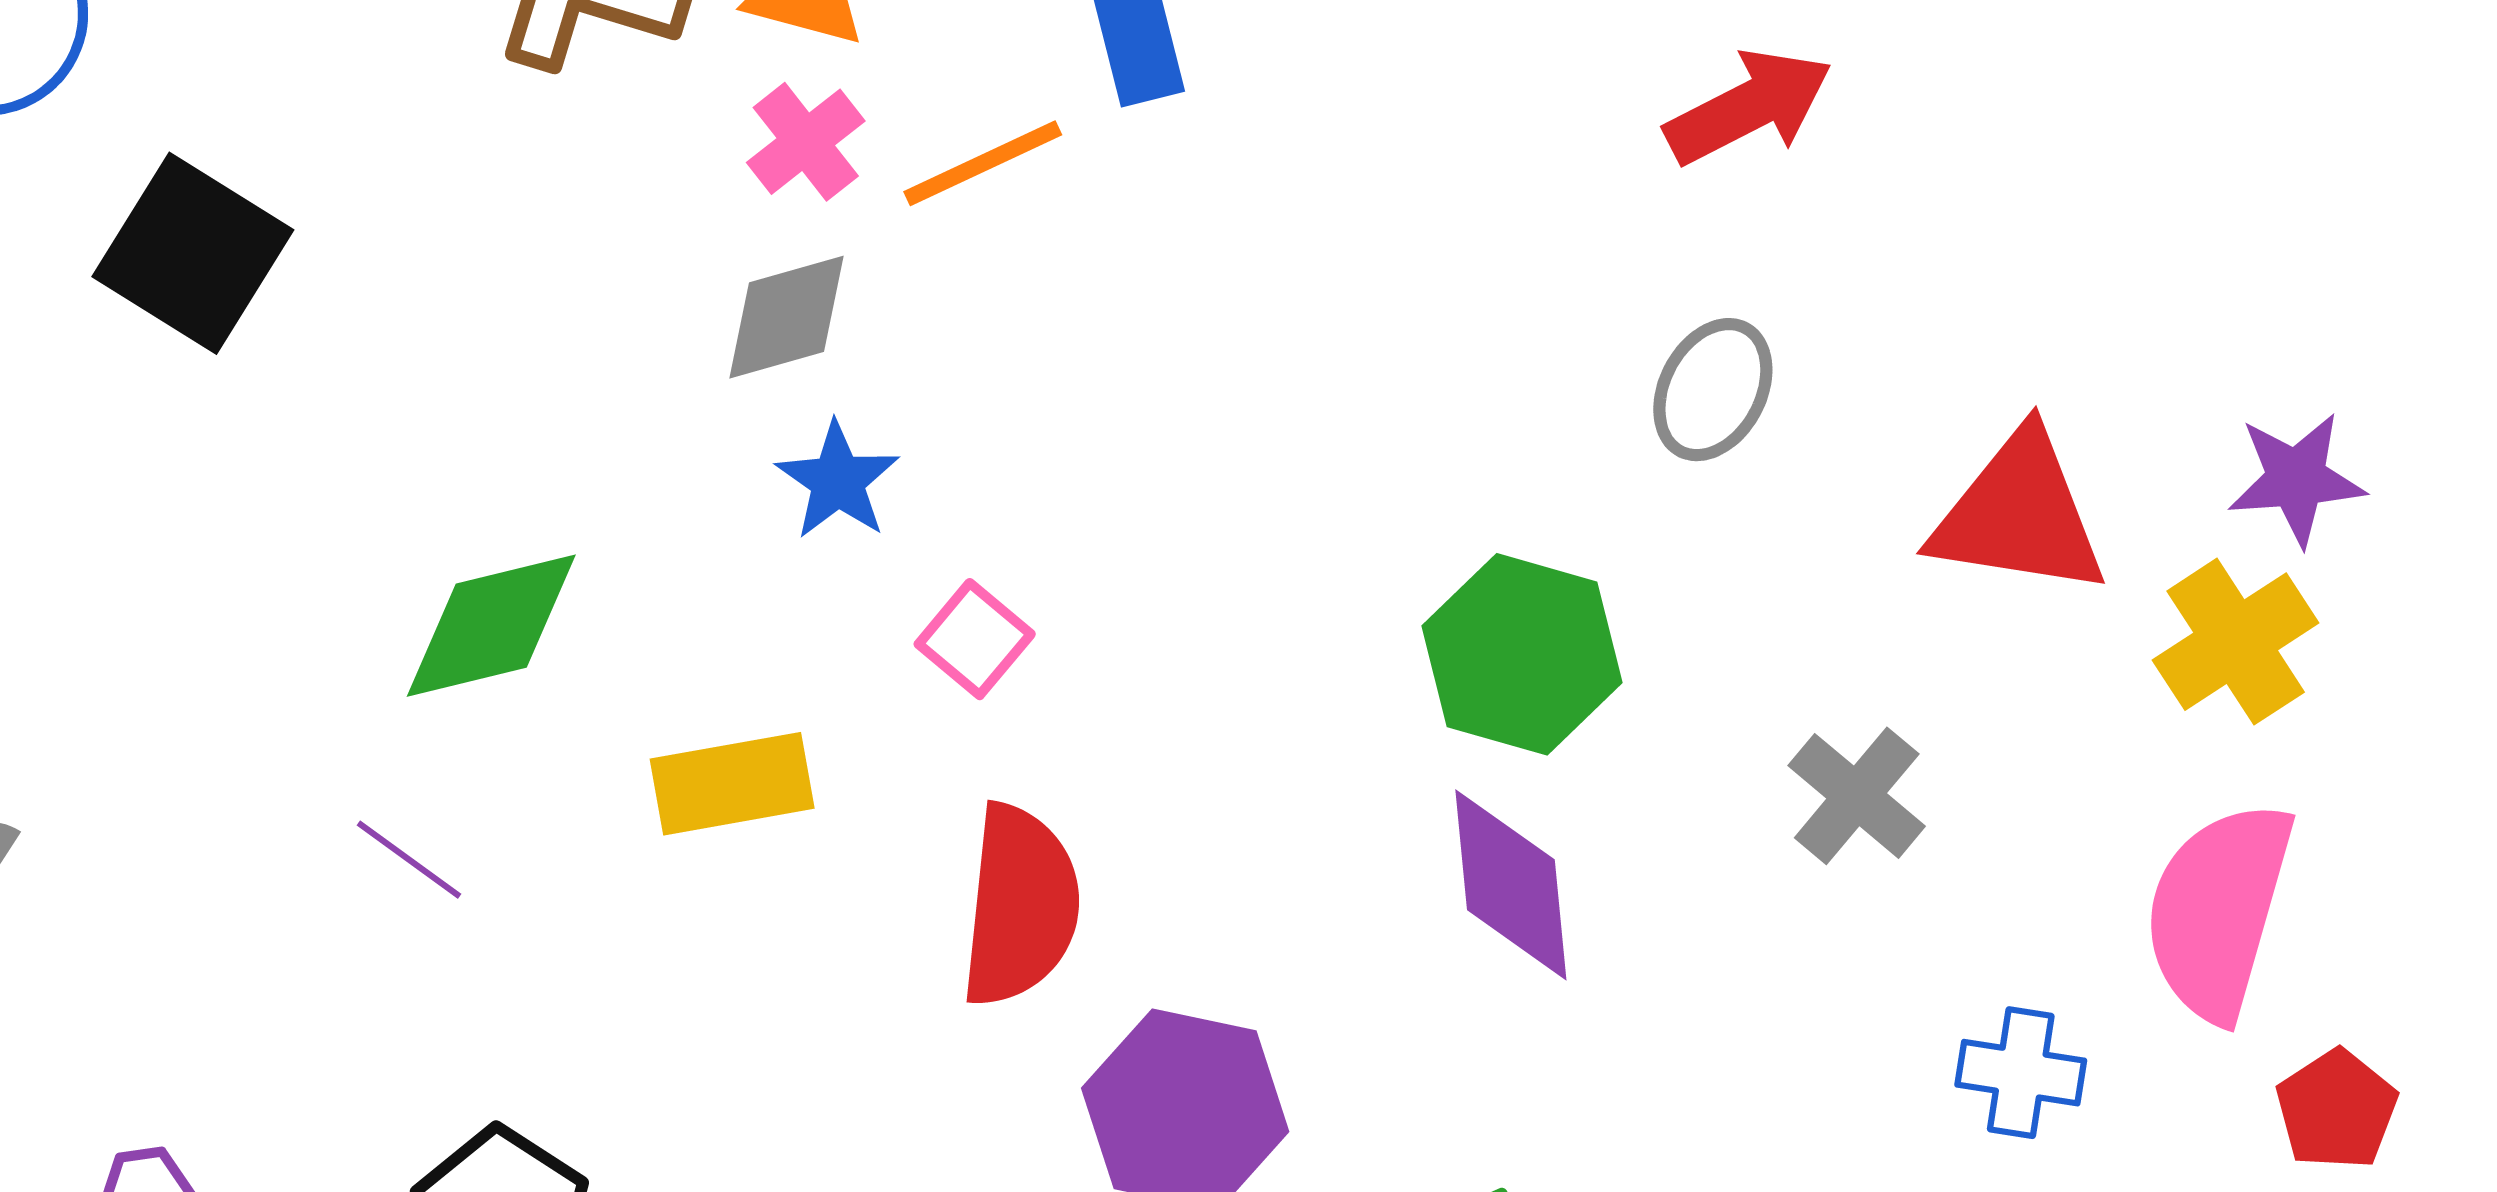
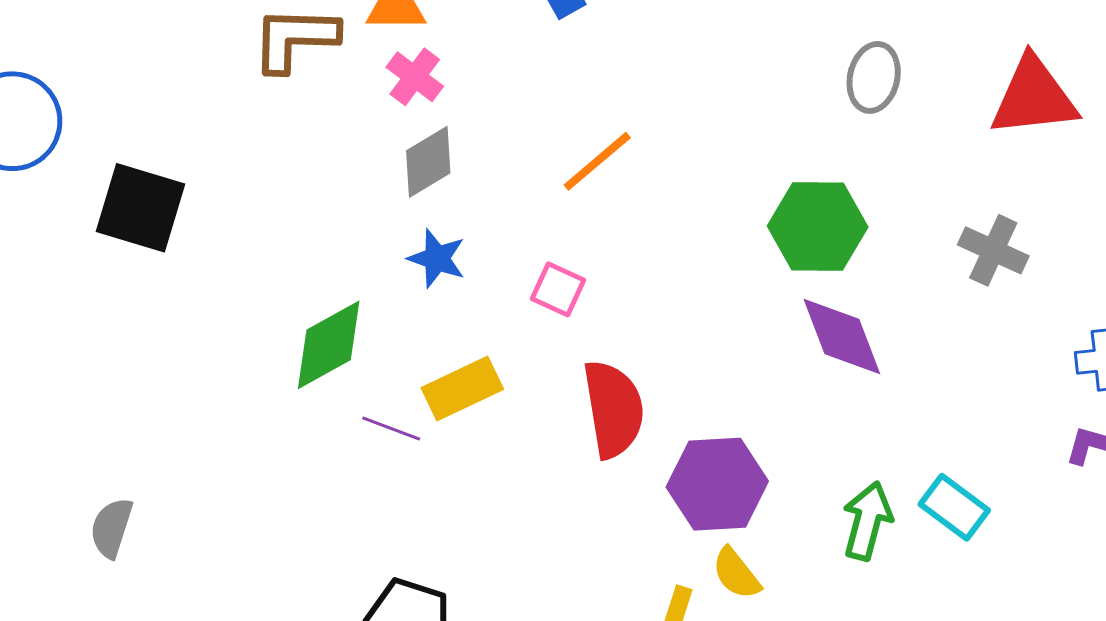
orange line: (983, 163) -> (597, 161), moved
blue star: (838, 481) -> (437, 258), moved
purple line: (409, 860) -> (391, 429), moved

